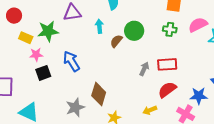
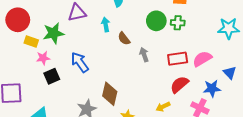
red circle: (14, 16) -> (18, 20), size x1.5
pink semicircle: (198, 25) -> (202, 59), moved
green circle: (134, 31) -> (156, 21), moved
brown semicircle: (116, 41) -> (124, 38), turned -72
gray arrow: (144, 69) -> (144, 55), moved, turned -40

